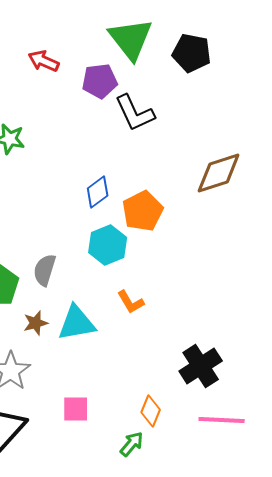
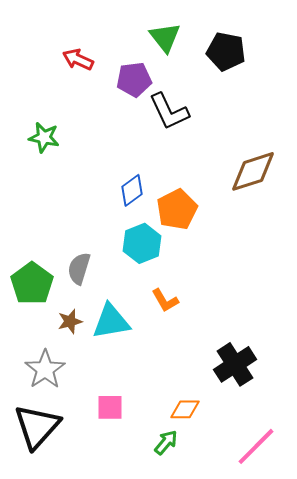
green triangle: (131, 39) -> (165, 37), size x0.7
orange diamond: (151, 411) -> (185, 409), turned 68
pink line: (222, 420) -> (256, 446), moved, turned -48

